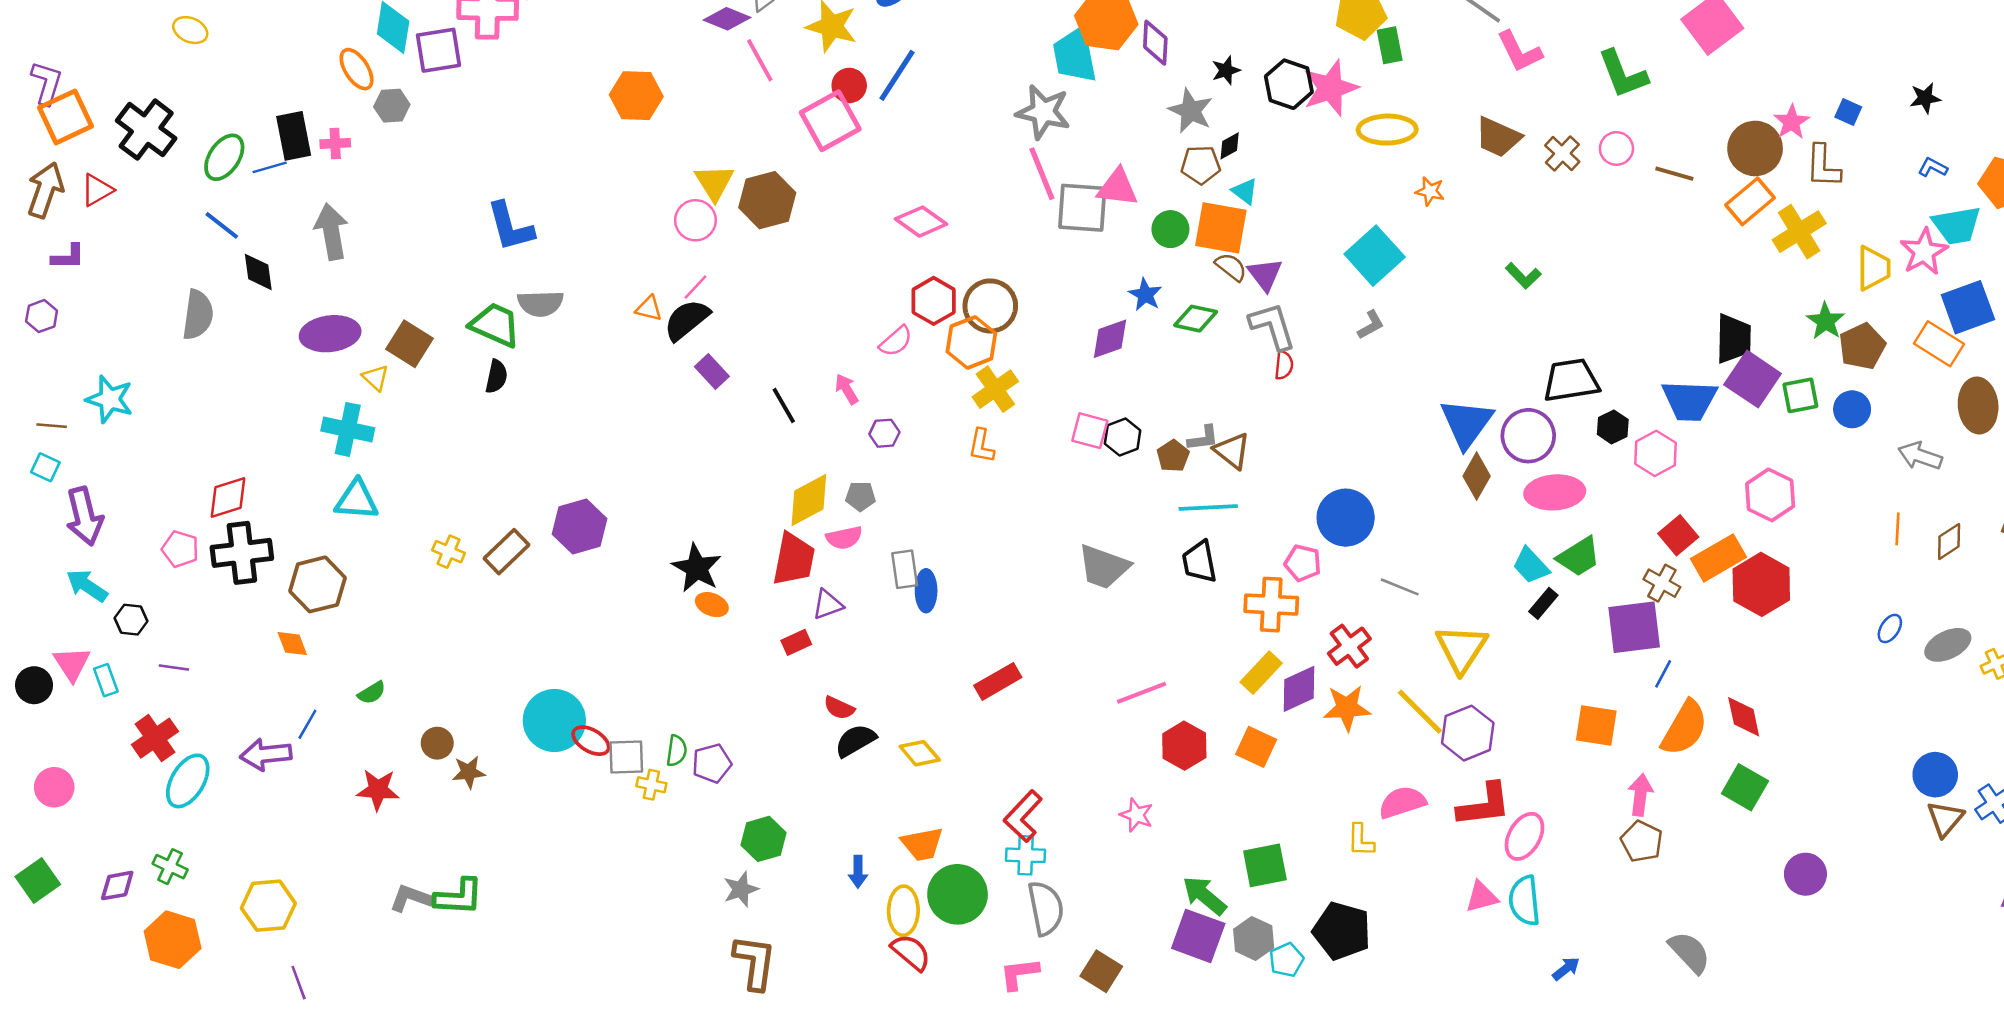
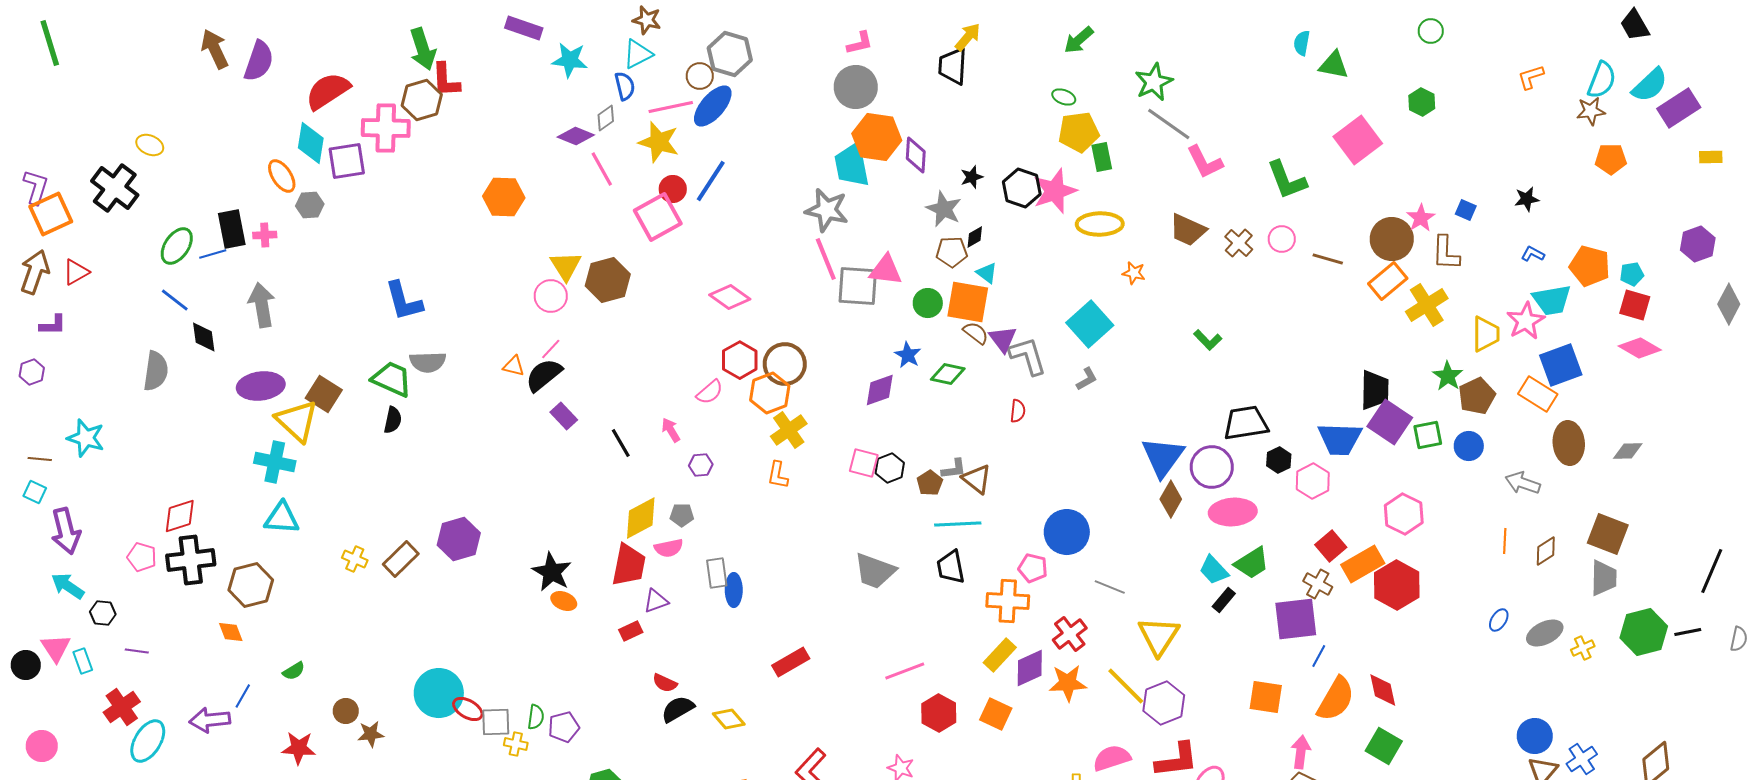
black cross: (146, 130) -> (115, 188), moved
gray L-shape: (1273, 326) -> (1028, 356), moved
yellow triangle: (375, 378) -> (297, 421), size x2.0

